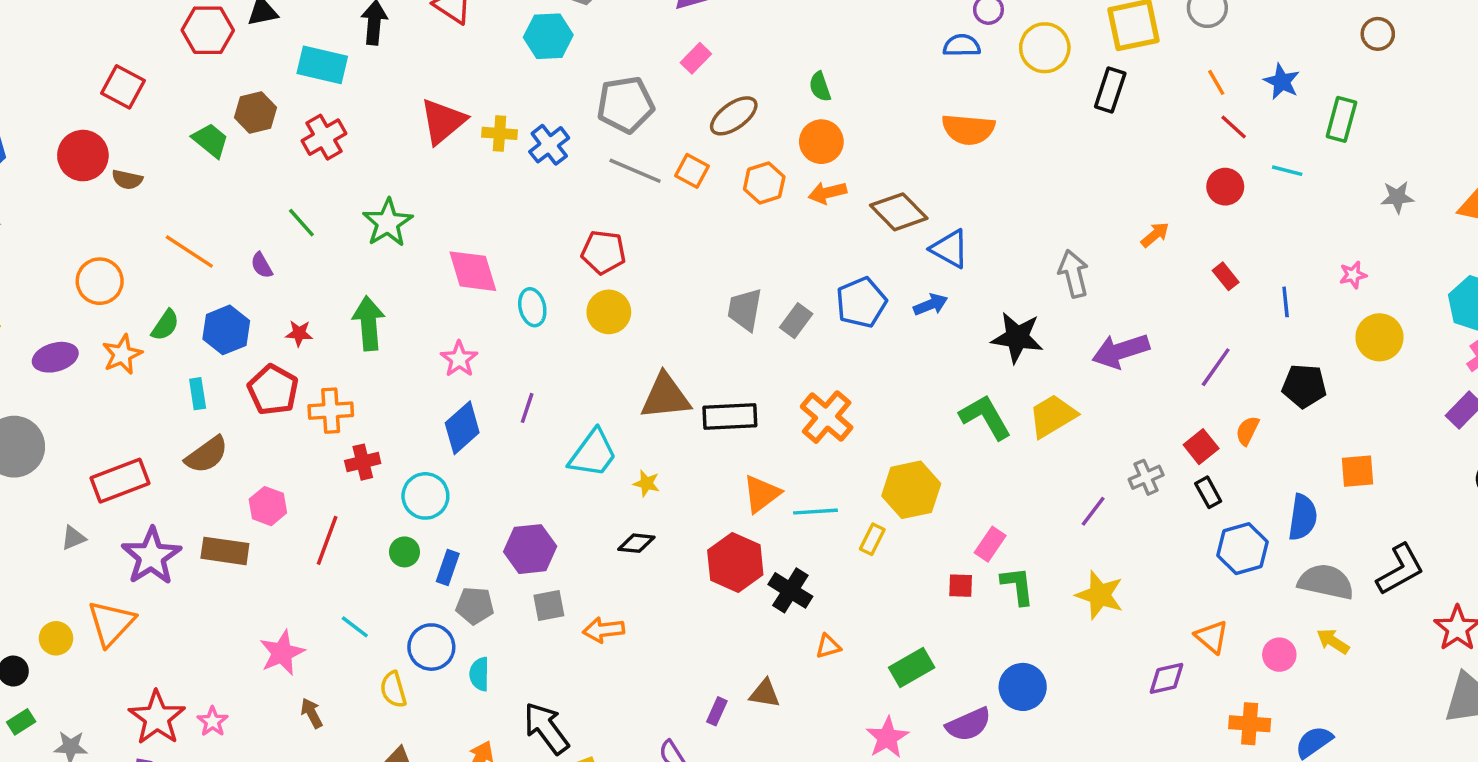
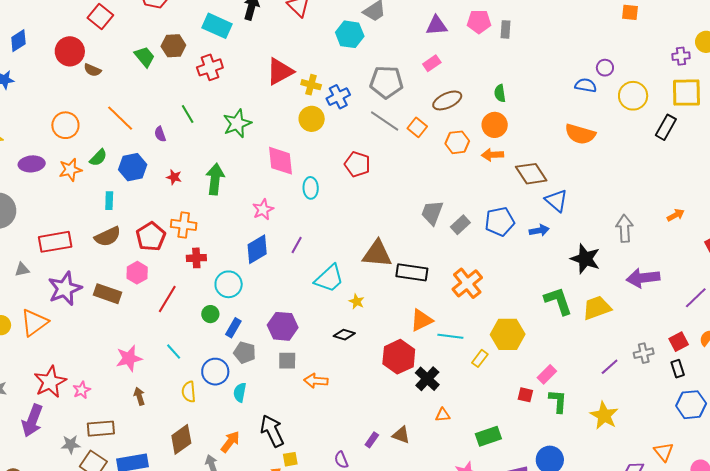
yellow circle: (609, 312) -> (312, 119), moved
red pentagon: (273, 390) -> (151, 237), moved

